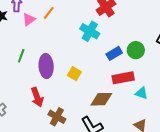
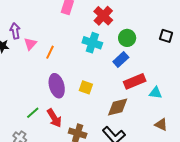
orange line: (49, 13) -> (50, 52), moved
green circle: (136, 50) -> (127, 38), moved
green line: (21, 56) -> (33, 113), moved, turned 40

